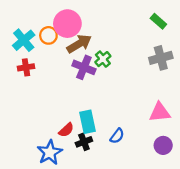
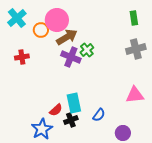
green rectangle: (158, 21) -> (134, 18), turned 40
cyan cross: (24, 40) -> (17, 18), moved
purple circle: (163, 145) -> (123, 133), moved

